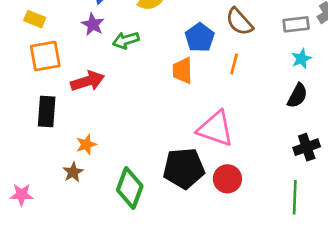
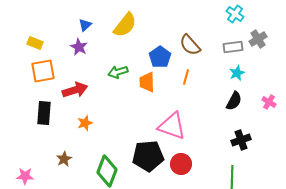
green arrow: (126, 40) -> (118, 72), moved
orange star: (86, 144) -> (85, 123), moved

